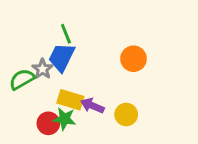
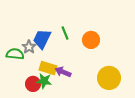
green line: (66, 34) -> (65, 33), moved
green semicircle: (22, 79) -> (15, 54), turned 36
yellow circle: (126, 114) -> (109, 78), moved, size x1.5

